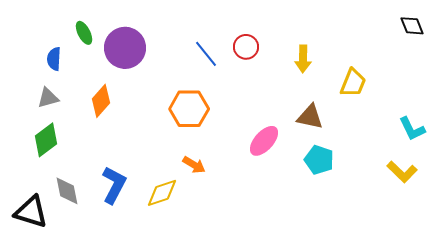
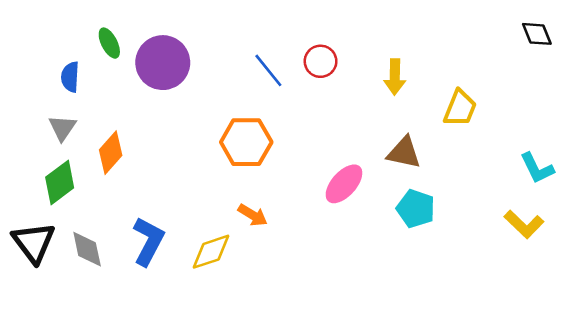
gray triangle: (48, 98) -> (62, 128), turned -40
orange diamond: (101, 101) -> (111, 153), moved
black triangle: (31, 212) -> (34, 243), moved, turned 36

